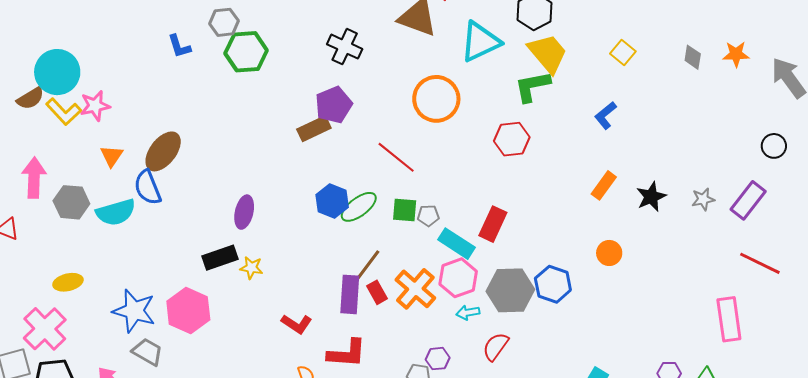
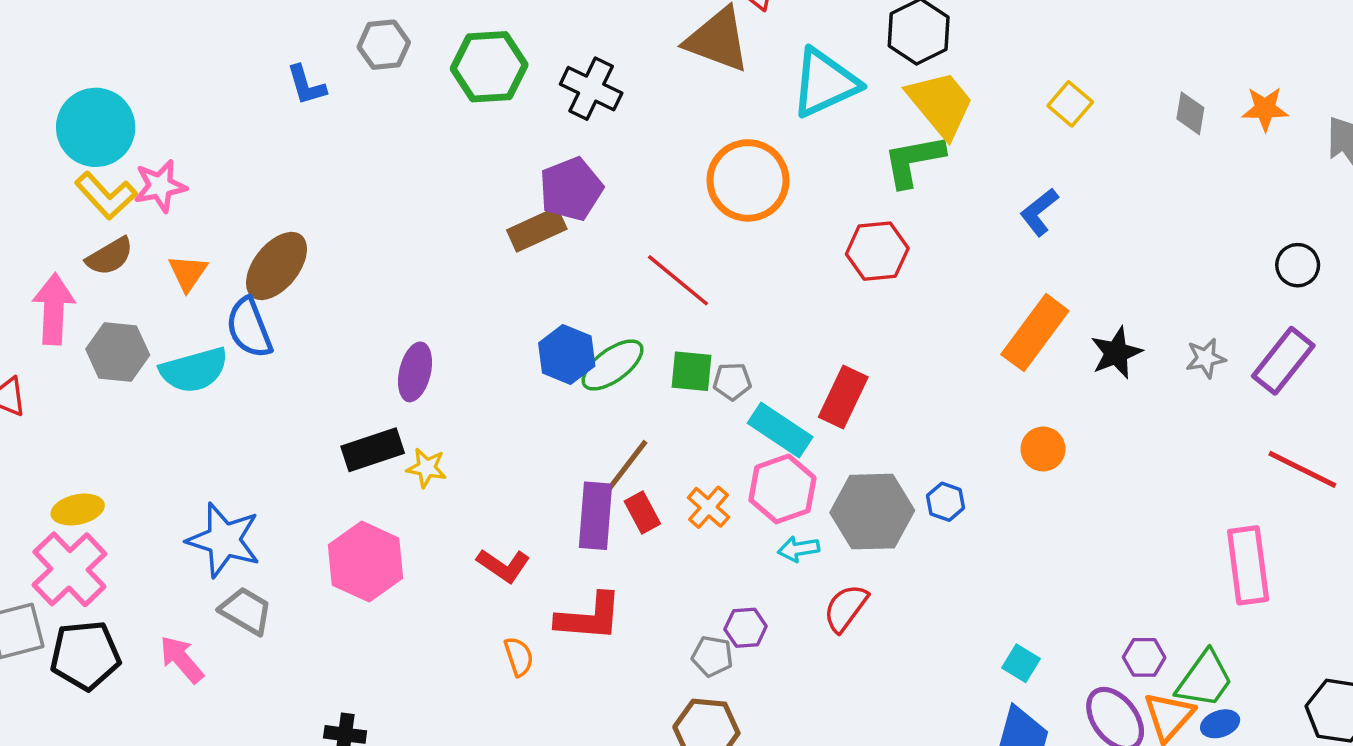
green hexagon: (246, 52) -> (489, 67), moved
brown semicircle: (30, 98) -> (110, 256), moved
black circle: (774, 146) -> (1298, 265), moved
orange rectangle: (604, 185) -> (1035, 333), size x1.5
yellow ellipse: (68, 282) -> (78, 510), moved
blue hexagon: (553, 284) -> (946, 502), size x0.6
orange cross: (415, 289) -> (708, 507), size x0.6
pink hexagon: (188, 311) -> (366, 562), moved

